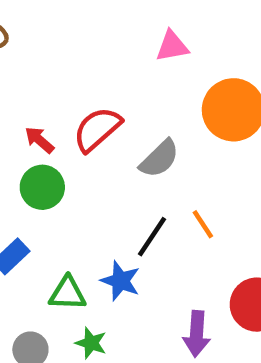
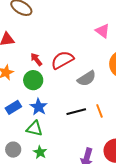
pink triangle: (172, 46) -> (102, 31), turned 35
black line: (152, 237) -> (76, 112), turned 30
blue star: (120, 281) -> (39, 107), moved

